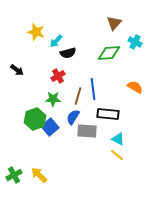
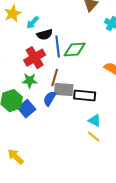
yellow star: (36, 32) -> (13, 14), turned 30
green diamond: (109, 53) -> (75, 50), moved
red cross: (58, 76) -> (35, 58), size x1.5
blue line: (93, 89) -> (58, 47), moved
gray rectangle: (87, 131) -> (64, 90), moved

